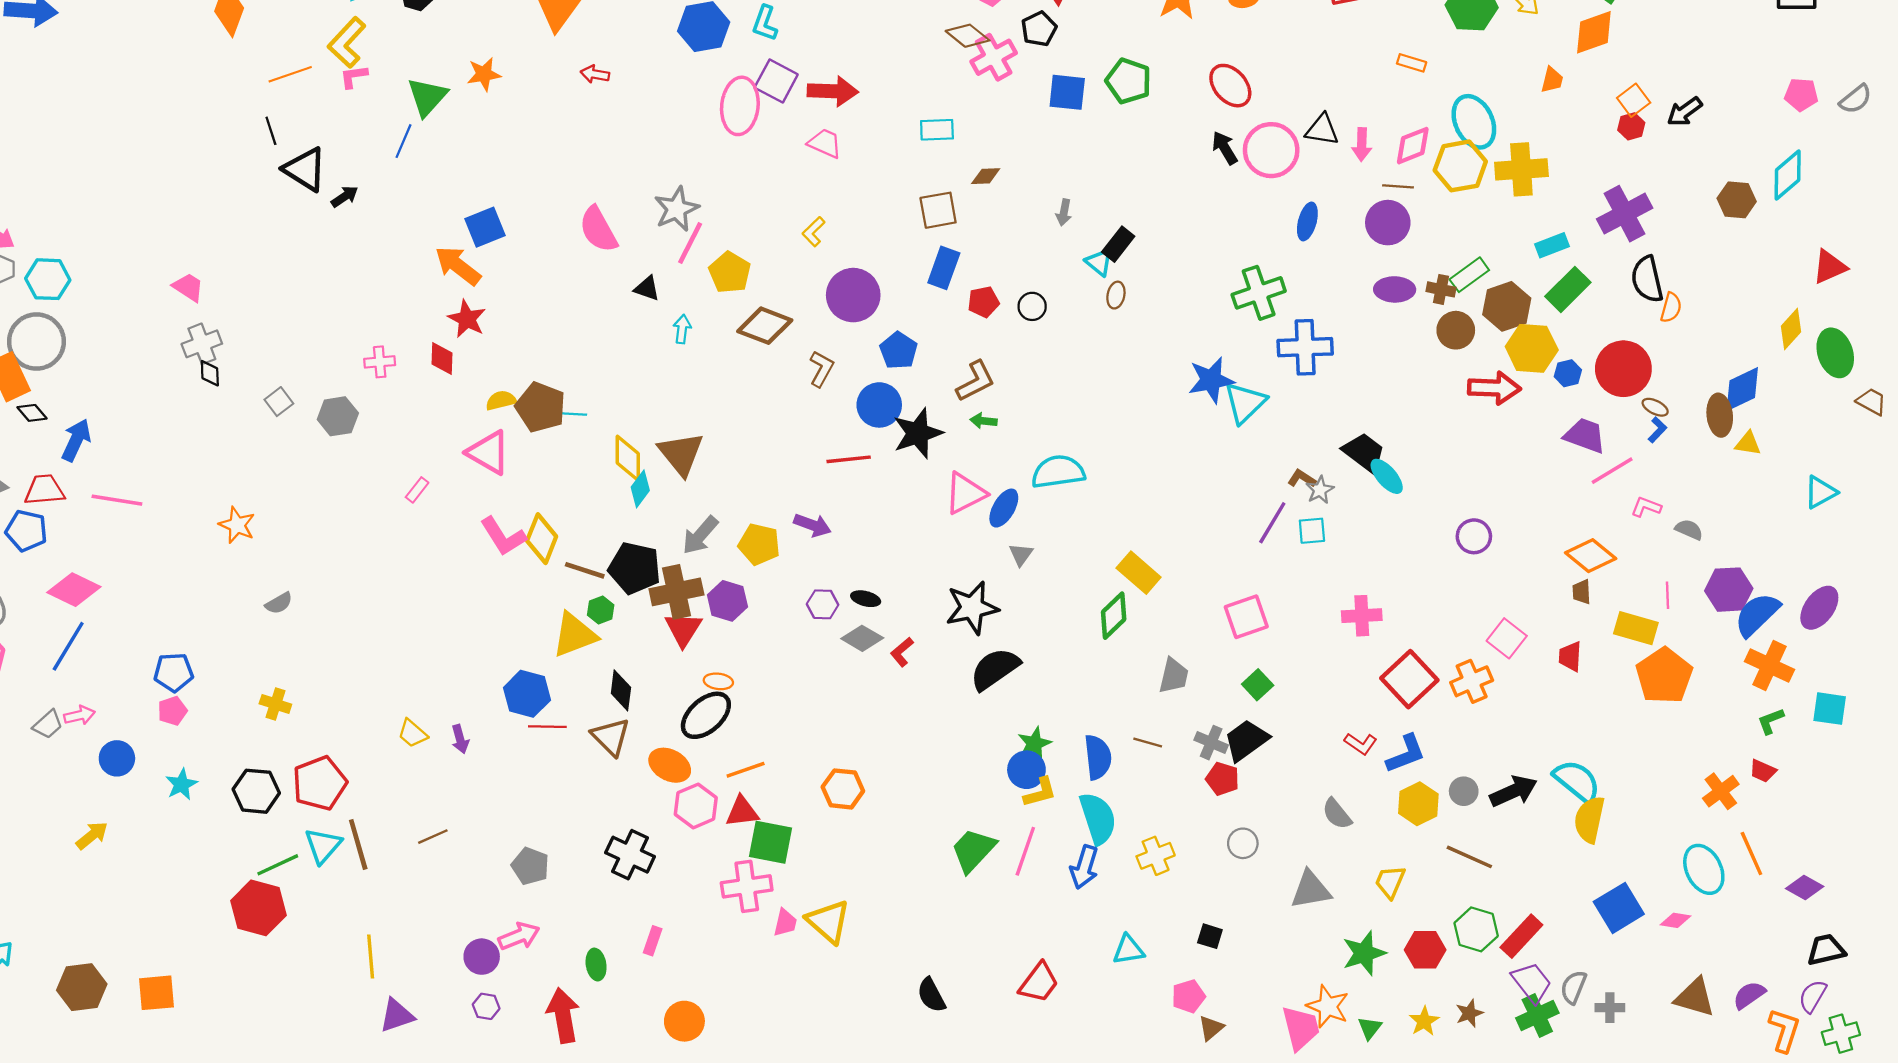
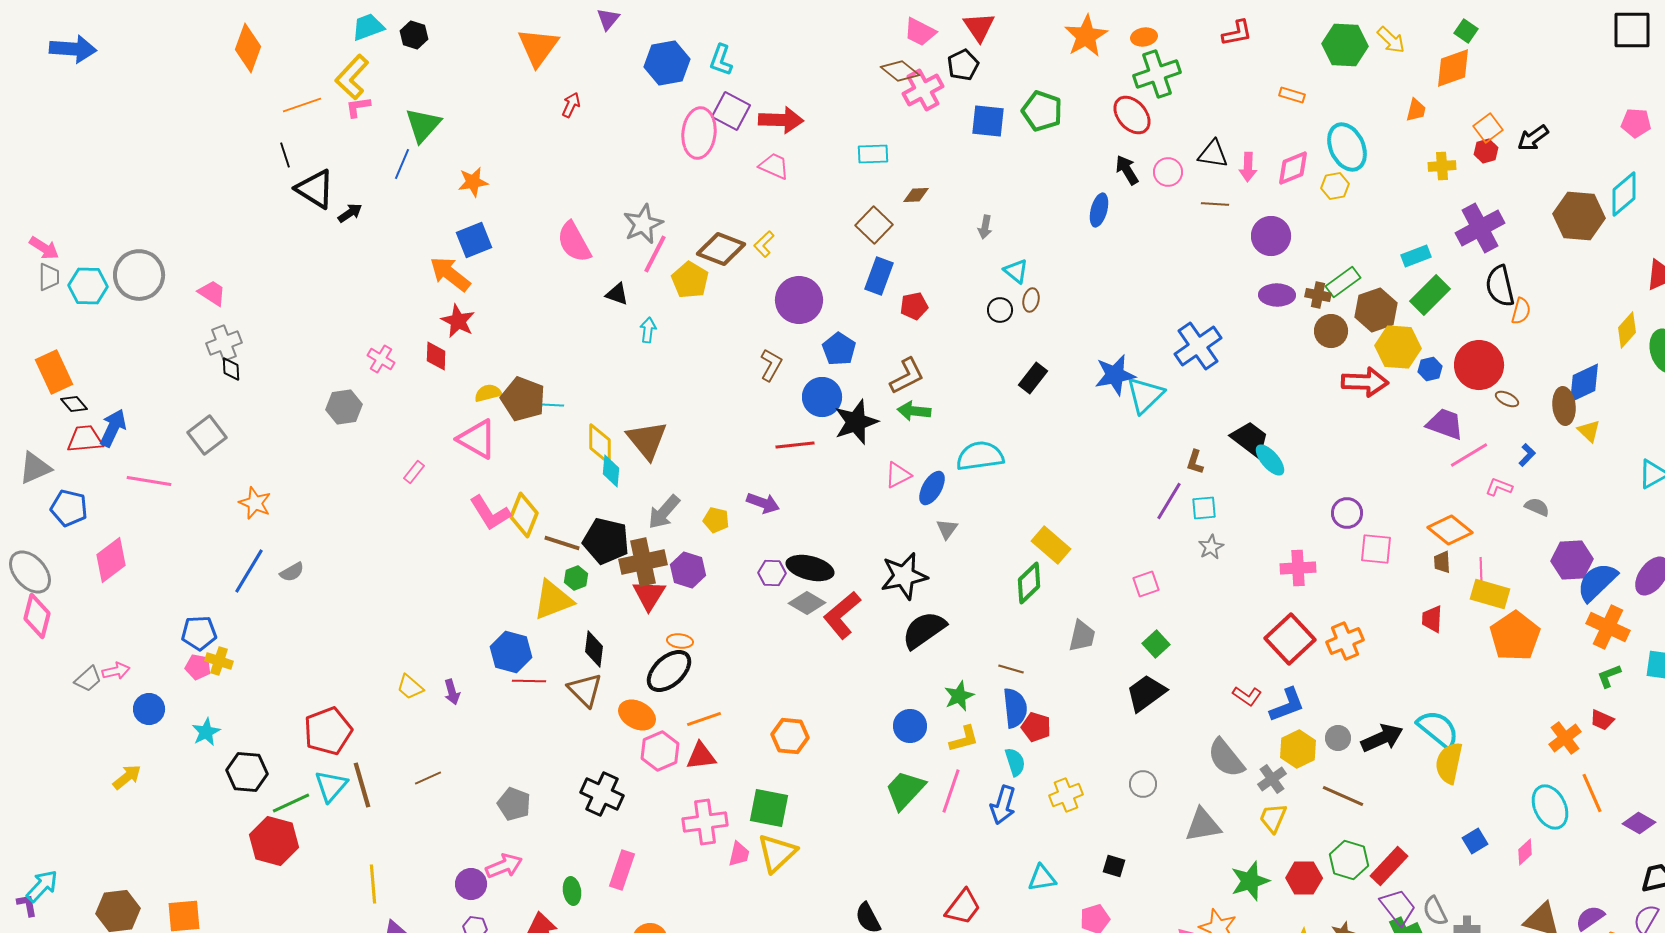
orange star: (484, 74) -> (473, 182), moved
red arrow: (595, 74) -> (571, 105), turned 105
pink circle: (1271, 150) -> (1168, 172), size x0.6
yellow hexagon: (1460, 166) -> (1335, 186), size x0.6
yellow cross: (1521, 169) -> (1442, 166), moved, size x0.6
brown line: (1398, 186) -> (1215, 204), moved
brown hexagon: (1737, 200) -> (1579, 216), size x1.5
brown square: (938, 210) -> (874, 225), turned -36
blue ellipse: (1307, 221) -> (1099, 210), moved
black rectangle: (1118, 244) -> (1033, 378), moved
green cross: (1259, 293) -> (1157, 74), moved
black circle: (1032, 306) -> (1000, 310), moved
brown diamond: (765, 326) -> (721, 249), moved
gray circle: (36, 342) -> (139, 275), moved
blue cross: (1305, 347) -> (1198, 346), turned -33
pink cross: (380, 362) -> (381, 359), turned 36
gray square: (279, 402) -> (207, 435), moved, size x1.5
green arrow: (983, 421) -> (914, 411), size x1.4
blue L-shape: (1657, 430) -> (1527, 455), moved
yellow triangle: (1748, 443) -> (1589, 431), turned 35
brown L-shape: (1302, 479) -> (1195, 462), turned -105
cyan diamond: (640, 489) -> (611, 471), turned -32
red trapezoid: (44, 490) -> (85, 439), moved
gray star: (1320, 490) -> (1211, 547), moved
pink triangle: (965, 493) -> (898, 475), size x0.7
yellow pentagon: (759, 544) -> (716, 520), size x0.7
pink diamond: (74, 590) -> (111, 560), turned -63
pink line: (1668, 595) -> (1481, 569), moved
black ellipse: (866, 599) -> (810, 568), size x1.8
pink cross: (1362, 616) -> (1298, 568), moved
pink square: (1246, 617) -> (1146, 584), size x0.7
pink square: (1507, 638) -> (1376, 549), moved, turned -32
blue line: (68, 646) -> (249, 571), moved
red L-shape: (902, 652) -> (842, 615), size x1.8
yellow cross: (275, 704) -> (219, 661), moved
pink pentagon: (172, 711) -> (198, 667), turned 30
brown line: (1148, 743) -> (1011, 669), moved
gray cross: (1211, 743) -> (1272, 779), moved, turned 32
blue circle: (1026, 770) -> (910, 726), moved
red pentagon: (1222, 779) -> (1036, 727), moved
black hexagon: (256, 791) -> (247, 772), moved
gray semicircle: (1337, 814) -> (1226, 758), size x1.4
cyan semicircle: (1098, 818) -> (1015, 762), size x0.6
green square: (770, 842) -> (769, 808), moved
blue square: (1619, 908) -> (1475, 841), size x0.6
pink diamond: (1676, 920) -> (1525, 852), turned -52
yellow triangle: (828, 921) -> (777, 853), turned 36
pink rectangle: (653, 941) -> (622, 870), size x1.5
gray semicircle: (1574, 987) -> (1435, 911), turned -48

